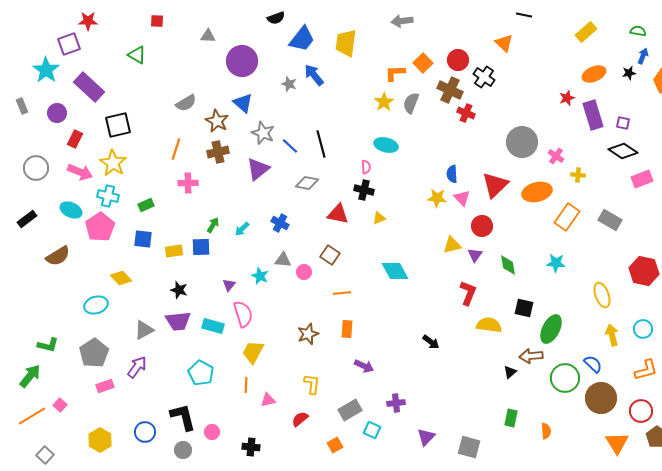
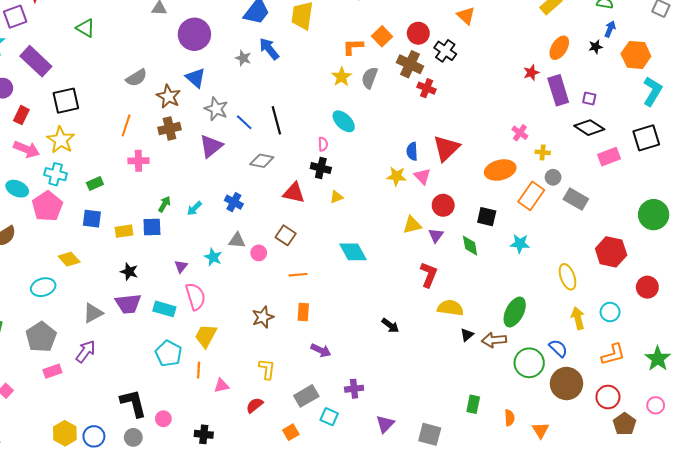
orange ellipse: (594, 74) -> (559, 48), turned -35
gray circle: (522, 142) -> (553, 177), moved, size x0.5
cyan ellipse: (386, 145) -> (344, 121), turned 30
red triangle: (495, 185) -> (446, 148), moved
black square: (524, 308) -> (487, 217), moved
black triangle: (510, 372) -> (467, 335), moved
cyan pentagon: (201, 373) -> (169, 353), moved
blue circle: (145, 432) -> (94, 436), moved
yellow hexagon: (100, 440) -> (65, 433), moved
orange triangle: (617, 443) -> (541, 430), moved, size x0.7

